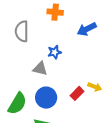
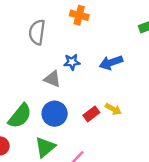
blue arrow: (87, 29) -> (111, 63), moved

